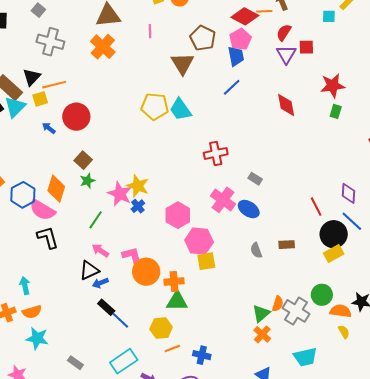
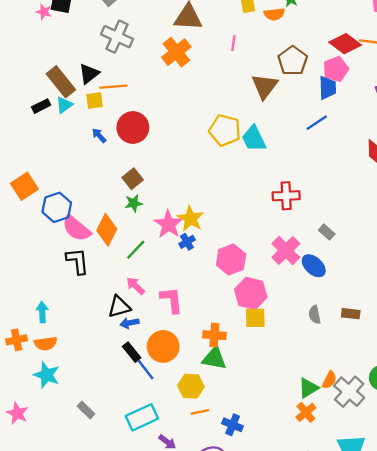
cyan triangle: (15, 107) -> (64, 105), size x0.7
orange diamond: (56, 189) -> (107, 230), moved
orange circle: (146, 272) -> (163, 346), moved

